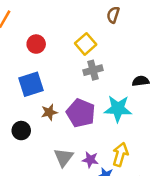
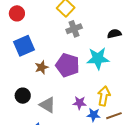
red circle: (36, 44) -> (17, 13), moved
black circle: (21, 131) -> (23, 96), moved
gray triangle: (64, 157) -> (47, 105), moved, turned -30

